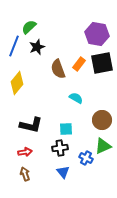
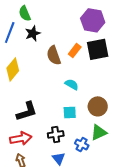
green semicircle: (29, 27) -> (25, 13), turned -70
black L-shape: (31, 125) -> (27, 111), turned -30
cyan square: (66, 129) -> (70, 112), moved
red arrow: (25, 152) -> (21, 138), size x1.5

